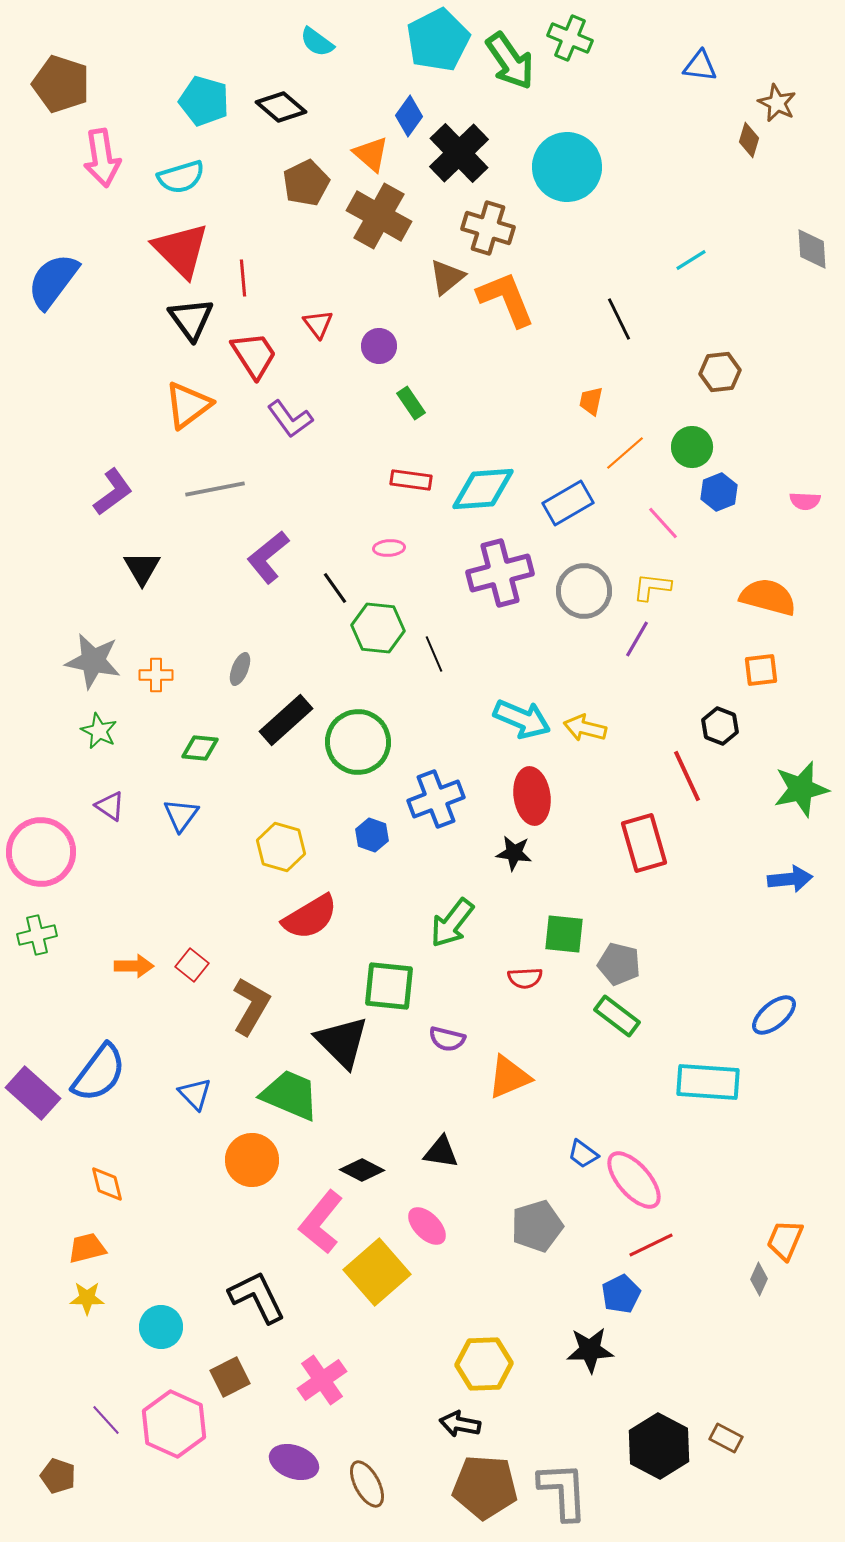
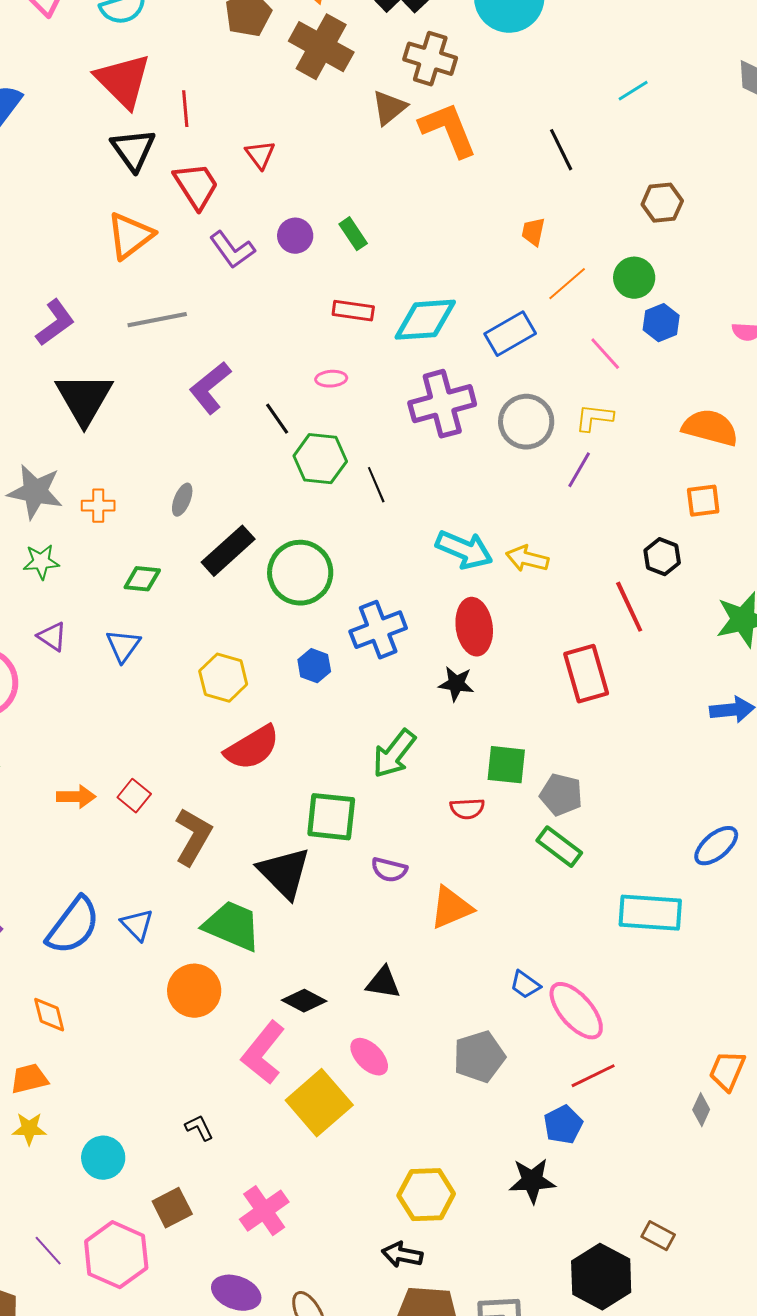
purple circle: (379, 346) -> (295, 236), moved
black triangle: (142, 568) -> (84, 399), size x1.6
green star: (99, 731) -> (41, 562), turned -30
blue semicircle: (99, 1073) -> (73, 926), moved
black L-shape: (257, 1297) -> (199, 1128), size x0.5
brown rectangle: (726, 1438) -> (658, 1236), moved

